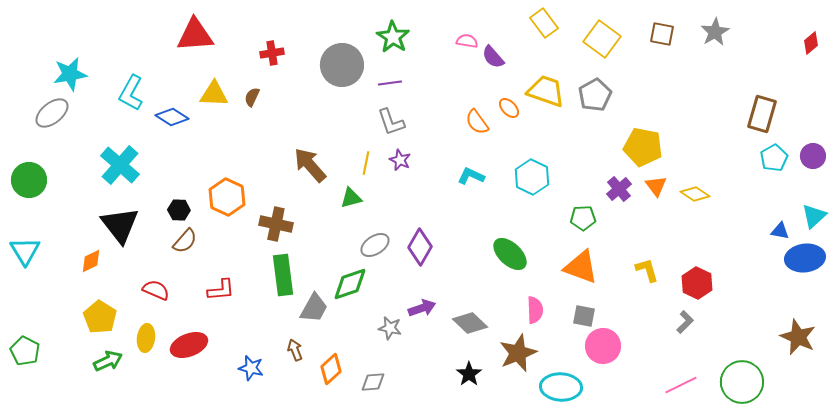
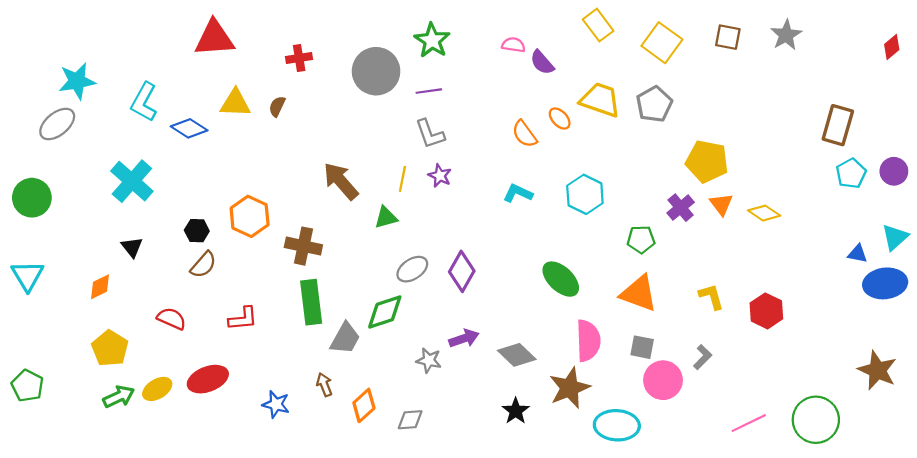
black triangle: (120, 225) -> (132, 247), size x0.5
pink semicircle: (535, 310) -> (588, 341), size x1.4
gray L-shape: (685, 322) -> (703, 357), moved
yellow ellipse: (146, 338) -> (157, 389), moved, turned 52

